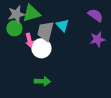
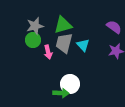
green triangle: (31, 13) -> (63, 25), moved
cyan triangle: (62, 25) -> (83, 45), moved
white circle: (41, 48) -> (70, 84), moved

